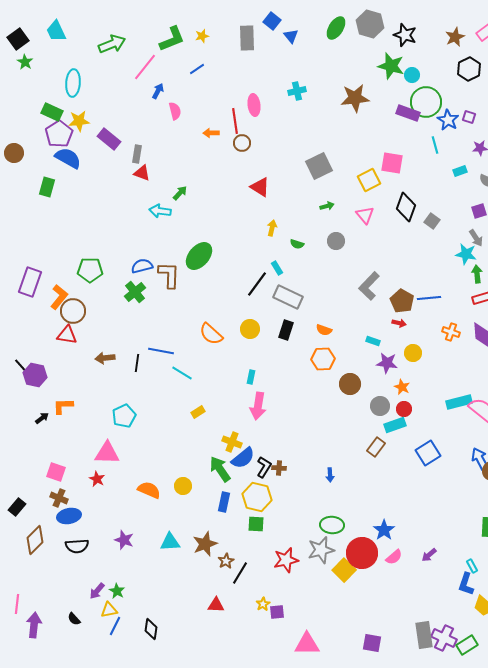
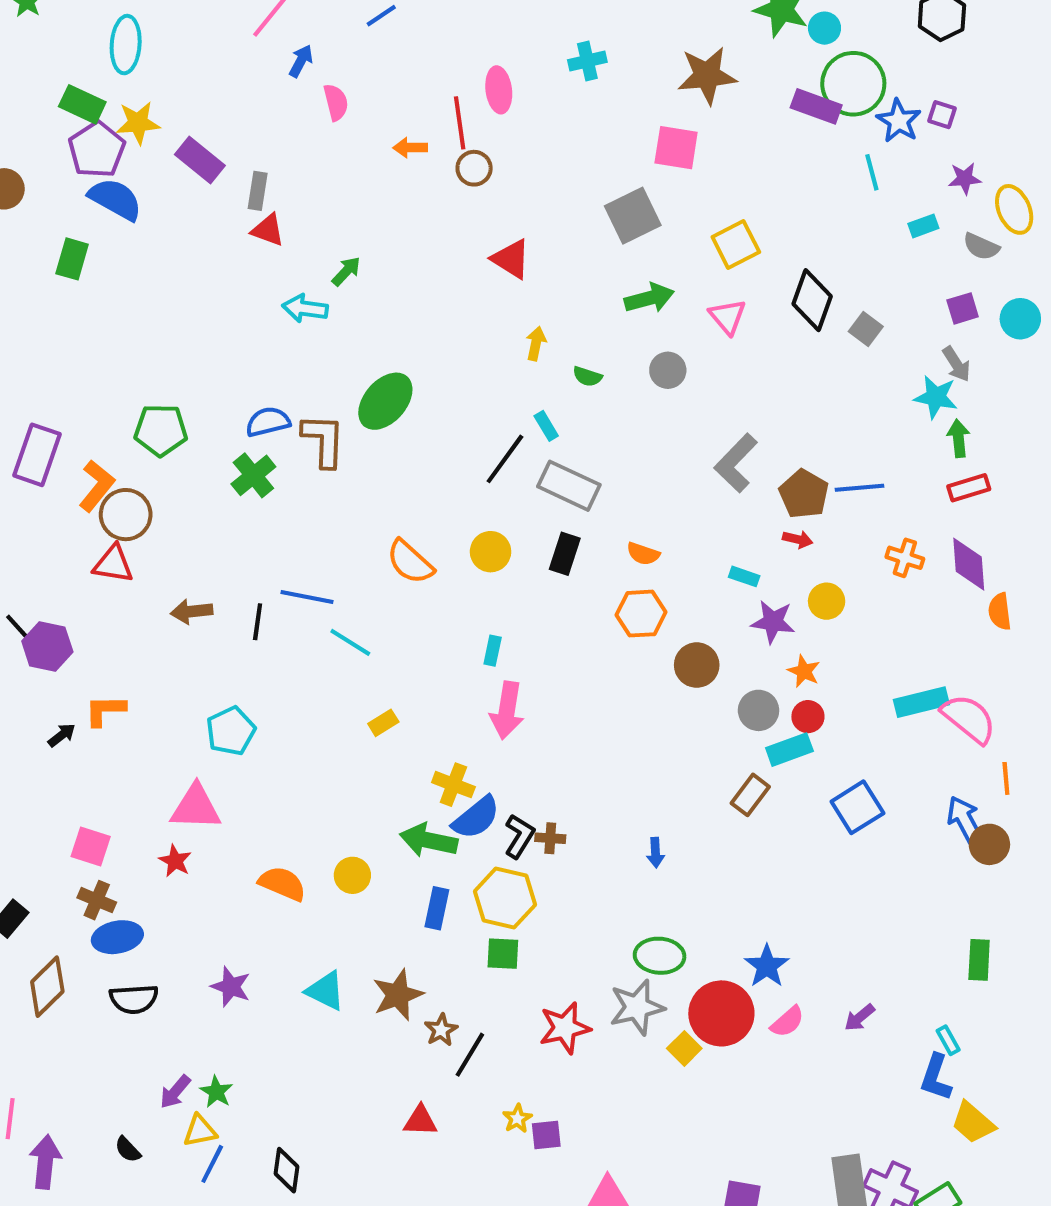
pink square: (392, 163) -> (676, 148), moved
green arrow: (327, 206) -> (649, 298), size x1.6
green arrow: (220, 469) -> (429, 840), turned -44
cyan triangle: (170, 542) -> (326, 991), turned 30
yellow square: (344, 570) -> (684, 1048), size x0.7

